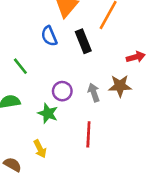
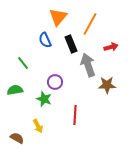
red arrow: (136, 57) -> (111, 47), moved
brown star: (120, 86) -> (107, 85), moved
gray arrow: (94, 92) -> (88, 65), moved, size x1.6

